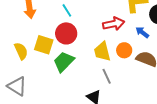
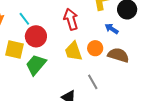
cyan line: (67, 10) -> (24, 19), moved
red arrow: (114, 24) -> (71, 19), moved, turned -90
gray line: (107, 76) -> (93, 82), moved

